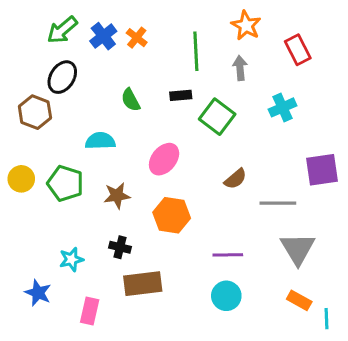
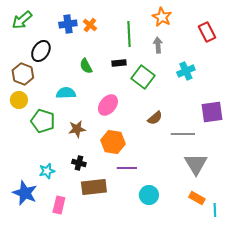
green arrow: (62, 30) -> (22, 20), moved
blue cross: (103, 36) -> (68, 24), turned 30
red rectangle: (298, 50) -> (207, 32), moved
yellow circle: (21, 179) -> (19, 100), moved
purple line: (228, 255) -> (127, 168), moved
blue star: (38, 293) -> (25, 193), size x1.4

